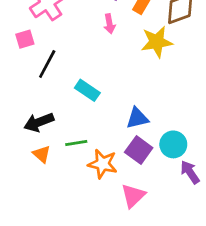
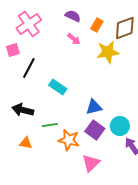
pink arrow: (110, 24) -> (74, 39), turned -40
black arrow: (39, 122) -> (23, 110), turned 35
orange triangle: (42, 154) -> (26, 143), moved, turned -32

